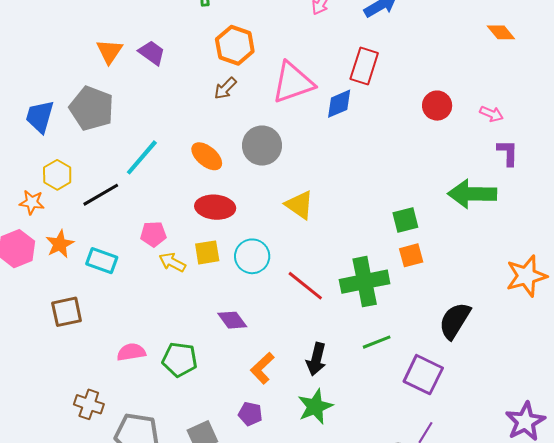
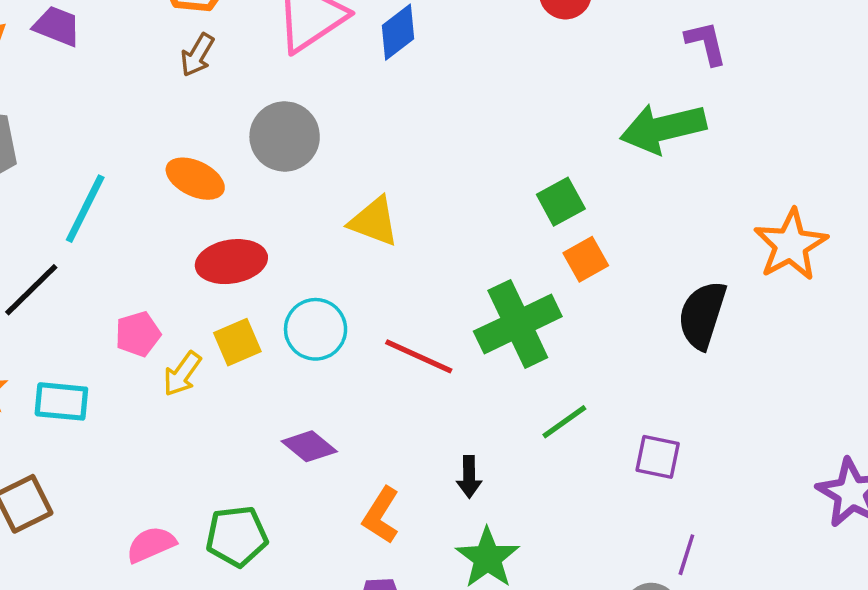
yellow arrow: (172, 262) -> (182, 374), turned -68
black semicircle: (455, 321) -> (702, 315), moved
black arrow: (316, 359) -> (469, 477), size x0.7
purple square: (423, 375) -> (658, 457), size x0.7

